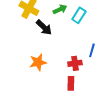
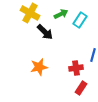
red rectangle: (71, 83) -> (81, 88), moved, turned 32

